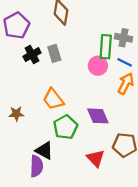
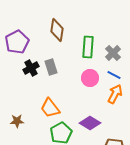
gray cross: (124, 38) -> (113, 53), turned 35
green rectangle: (106, 47) -> (88, 47), moved
purple diamond: (98, 116) -> (90, 123), turned -35

